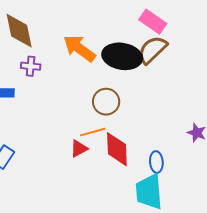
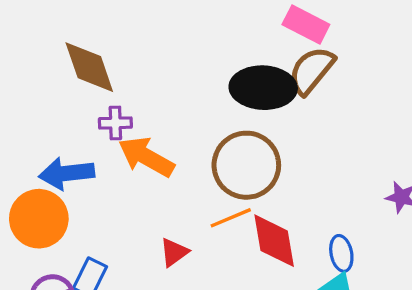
orange arrow: (79, 48) -> (146, 157), moved
brown circle: (106, 102) -> (246, 165), size x1.5
red triangle: (79, 148) -> (174, 252), moved

